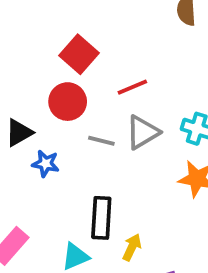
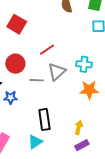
red square: (79, 54) -> (17, 24), moved
yellow arrow: (132, 247) -> (79, 127), moved

